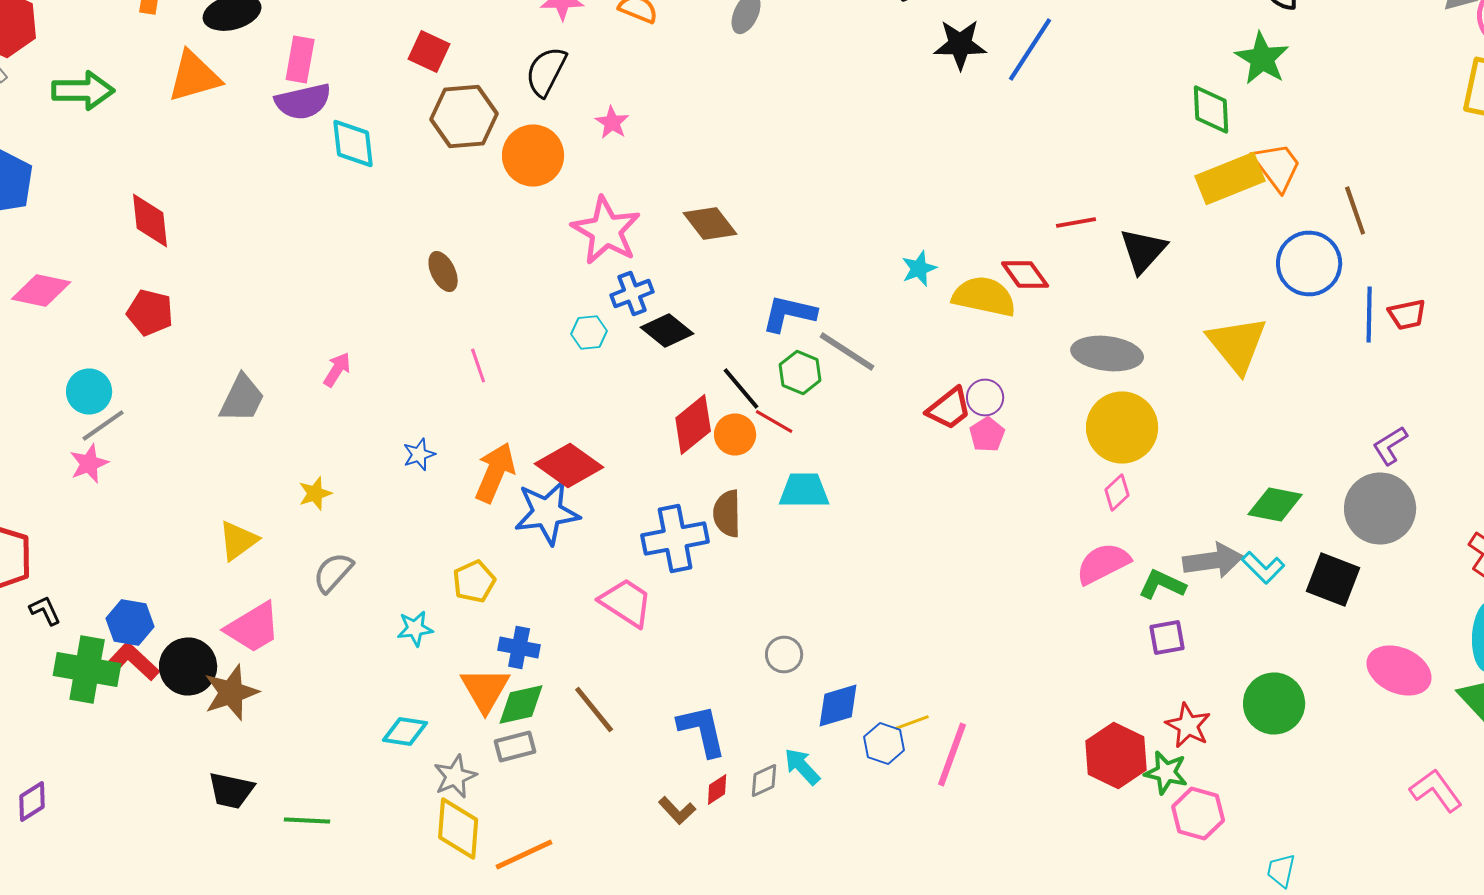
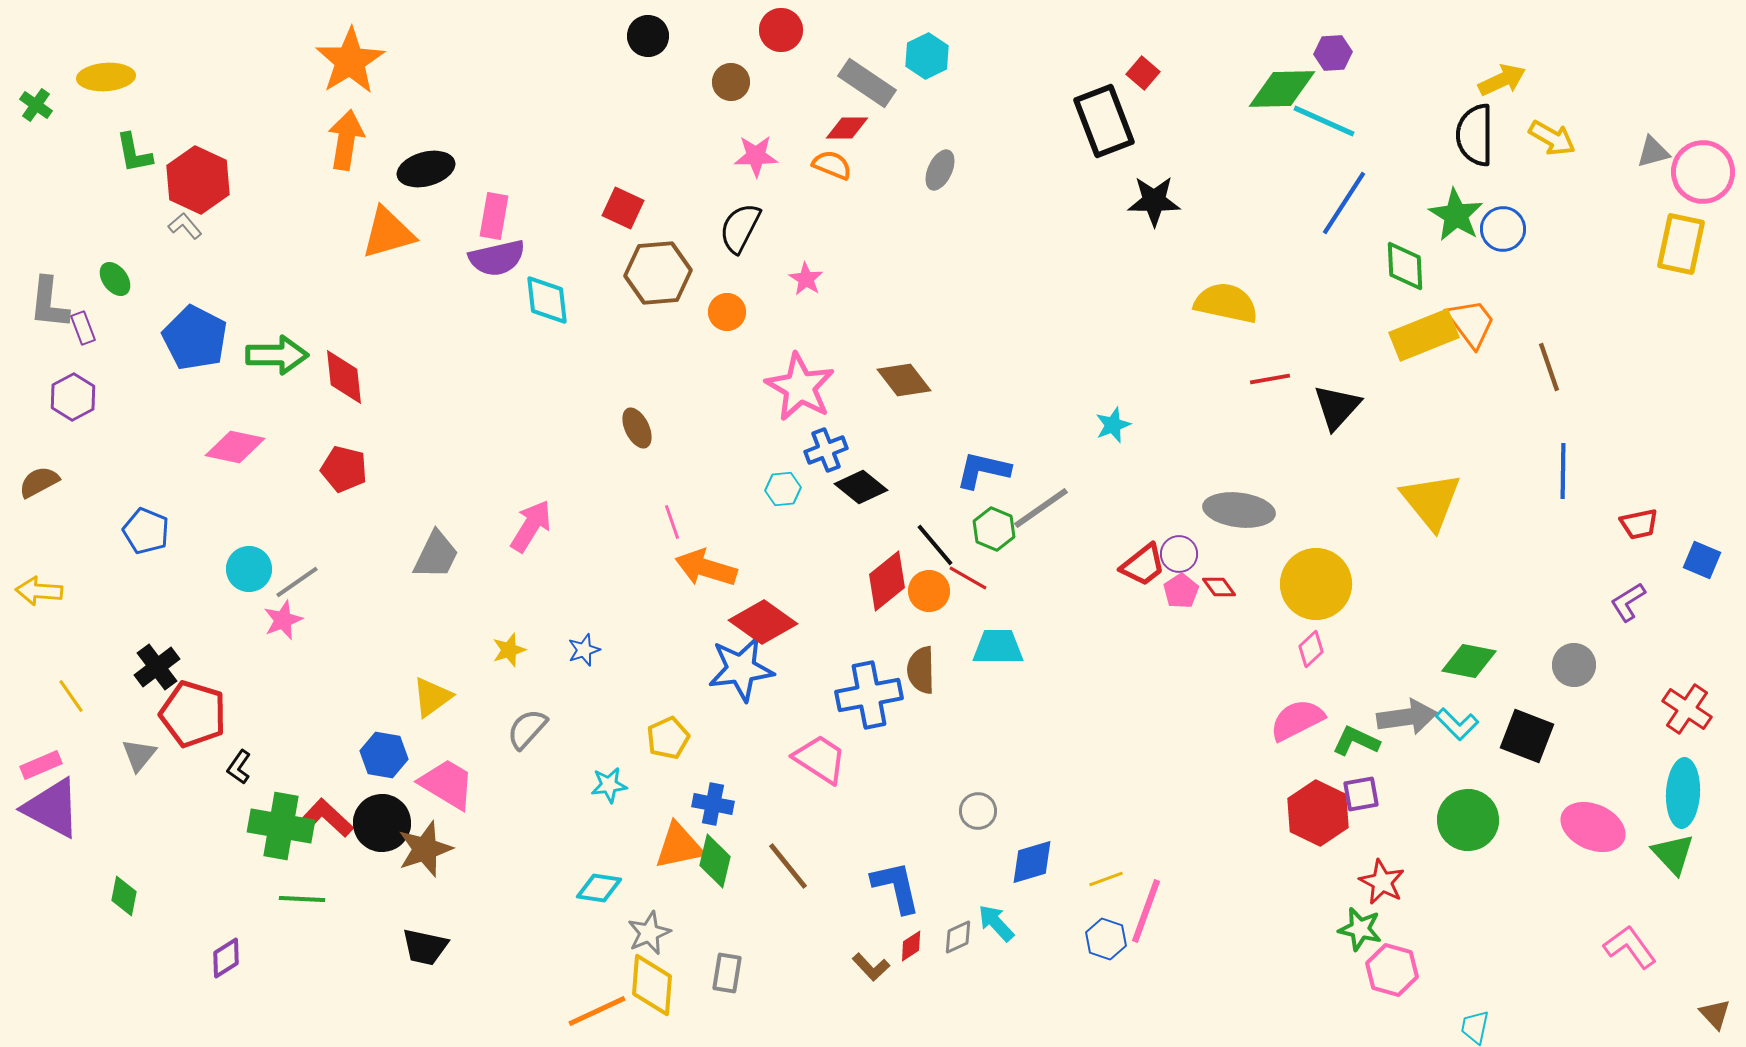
blue line: (1030, 50) -> (1344, 203), moved
green arrow: (83, 90) -> (277, 355), moved
orange circle: (533, 156) -> (727, 312), size x0.6
blue circle: (1309, 264) -> (1503, 229), moved, size x0.7
red diamond: (1025, 274) -> (1219, 587), moved, size x0.7
yellow semicircle: (984, 296) -> (1226, 303), moved
red trapezoid: (1407, 314) -> (1639, 524), moved
gray line: (847, 352) -> (1041, 508), turned -68
gray ellipse: (1107, 354) -> (1239, 510), moved
pink arrow: (337, 370) -> (531, 526), size x1.5
cyan circle: (89, 392) -> (249, 569), moved
purple L-shape: (1390, 446) -> (1628, 602), moved
blue star: (419, 454) -> (584, 650), moved
orange arrow: (495, 472) -> (706, 568), moved, turned -96
gray circle: (1380, 508) -> (1574, 665), size x0.6
black L-shape: (45, 610) -> (239, 767), turned -120
blue hexagon: (130, 622) -> (384, 755), moved
pink trapezoid: (253, 628) -> (447, 784), turned -118
orange triangle: (485, 690) -> (679, 846), turned 48
green diamond: (521, 704) -> (715, 861), turned -64
green circle: (1274, 704) -> (1468, 820), moved
blue hexagon: (884, 744) -> (1106, 939), moved
gray rectangle: (515, 746) -> (727, 973), moved, turned -66
red hexagon: (1116, 756) -> (1318, 813), moved
green line: (307, 820) -> (302, 899), moved
orange line: (524, 854) -> (597, 1011), moved

